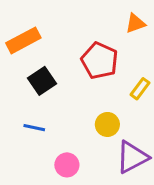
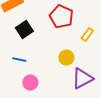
pink circle: (67, 165) -> (30, 83), moved

